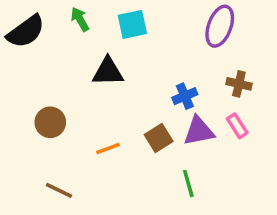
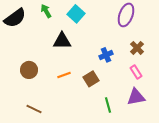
cyan square: (132, 24) -> (76, 14), turned -36
brown cross: (239, 84) -> (137, 48), turned 32
purple triangle: (199, 131) -> (136, 97), moved
orange line: (108, 149) -> (64, 75), moved

